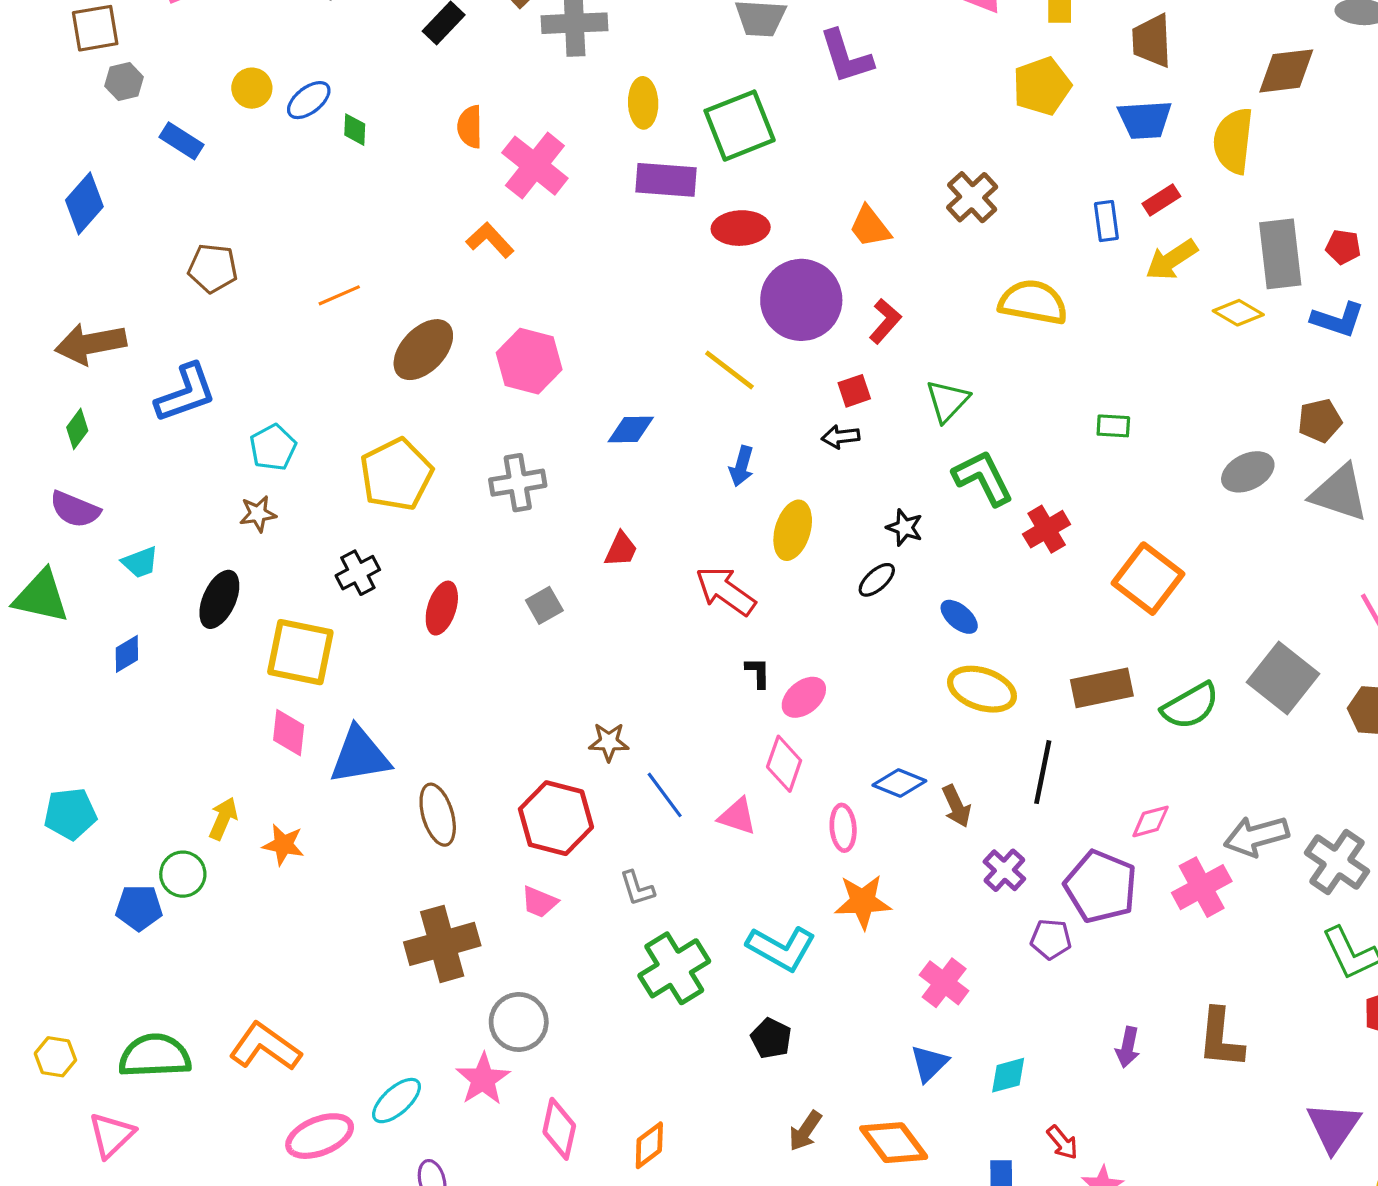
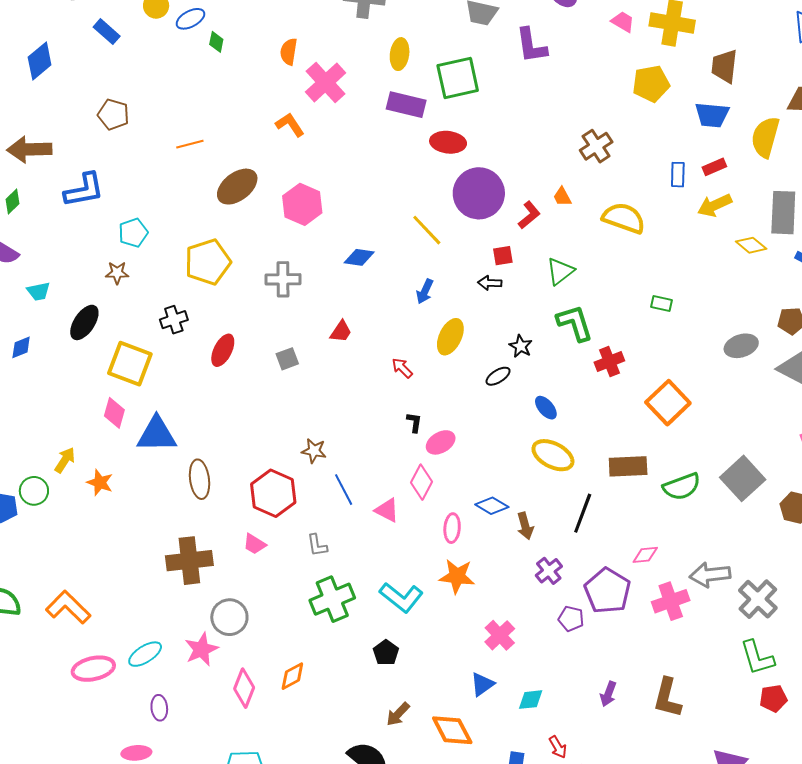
orange trapezoid: (870, 227) -> (562, 197), moved, size x0.7
red arrow: (725, 591) -> (402, 368), size x0.6
orange diamond: (649, 1145) -> (292, 676), moved

